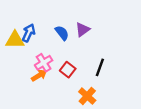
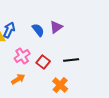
black line: (100, 67) -> (71, 60), turned 63
orange arrow: (39, 75) -> (18, 79), moved

